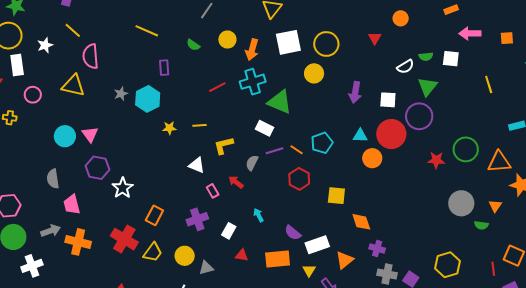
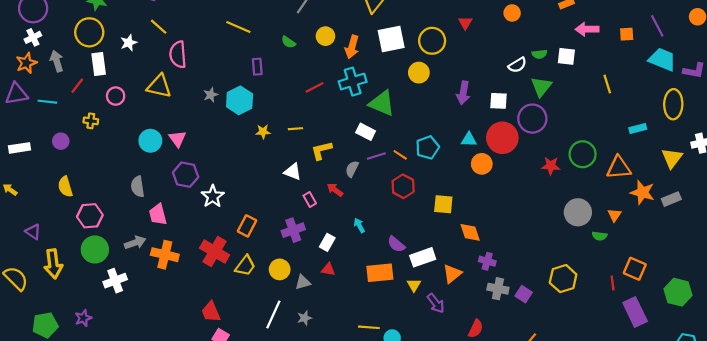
red triangle: (375, 38) -> (465, 23), moved
red triangle: (242, 255) -> (328, 269), moved

